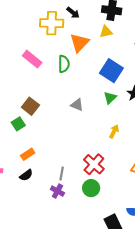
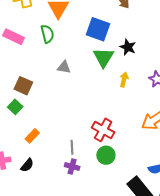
green triangle: (110, 98) -> (103, 57), size x1.5
gray triangle: (77, 105) -> (64, 67), moved
yellow arrow: (114, 131) -> (124, 80), moved
black semicircle: (26, 175) -> (27, 165), moved

